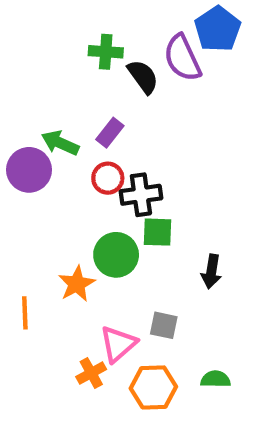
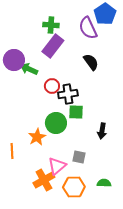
black semicircle: (143, 77) -> (91, 62), moved
purple rectangle: (110, 133) -> (53, 46), moved, size x1.6
purple circle: (29, 170) -> (14, 60), moved
orange cross: (91, 373) -> (44, 180), size x1.5

